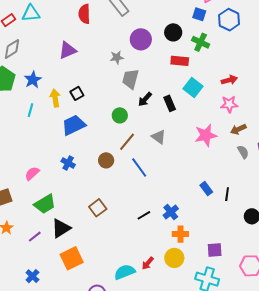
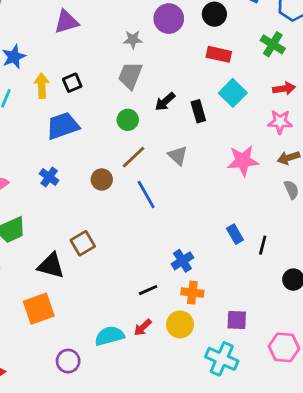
green cross: (201, 42) -> (273, 44), moved
gray trapezoid: (130, 79) -> (130, 76), moved
black line: (144, 215) -> (148, 290), moved
black triangle: (61, 228) -> (51, 266), moved, turned 40

